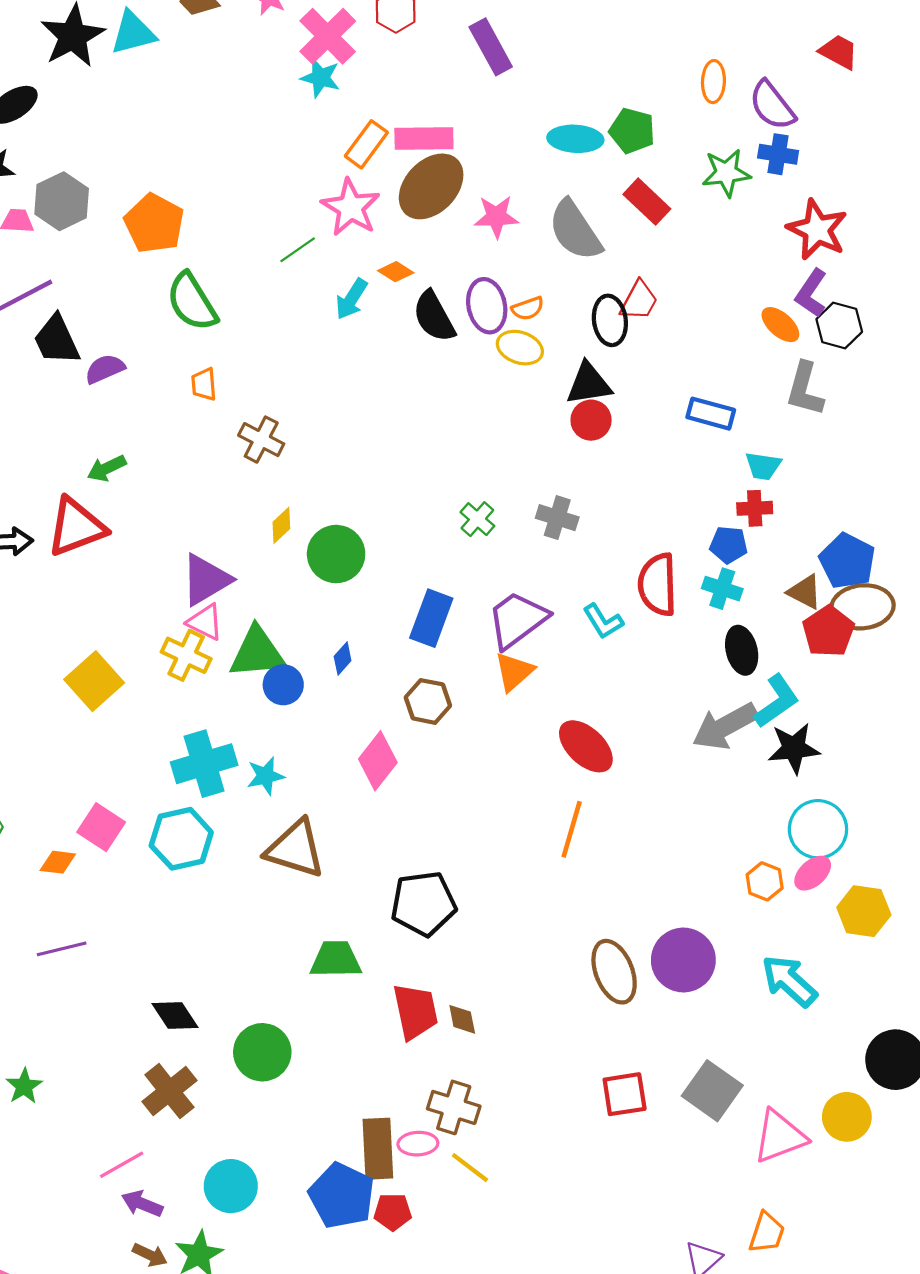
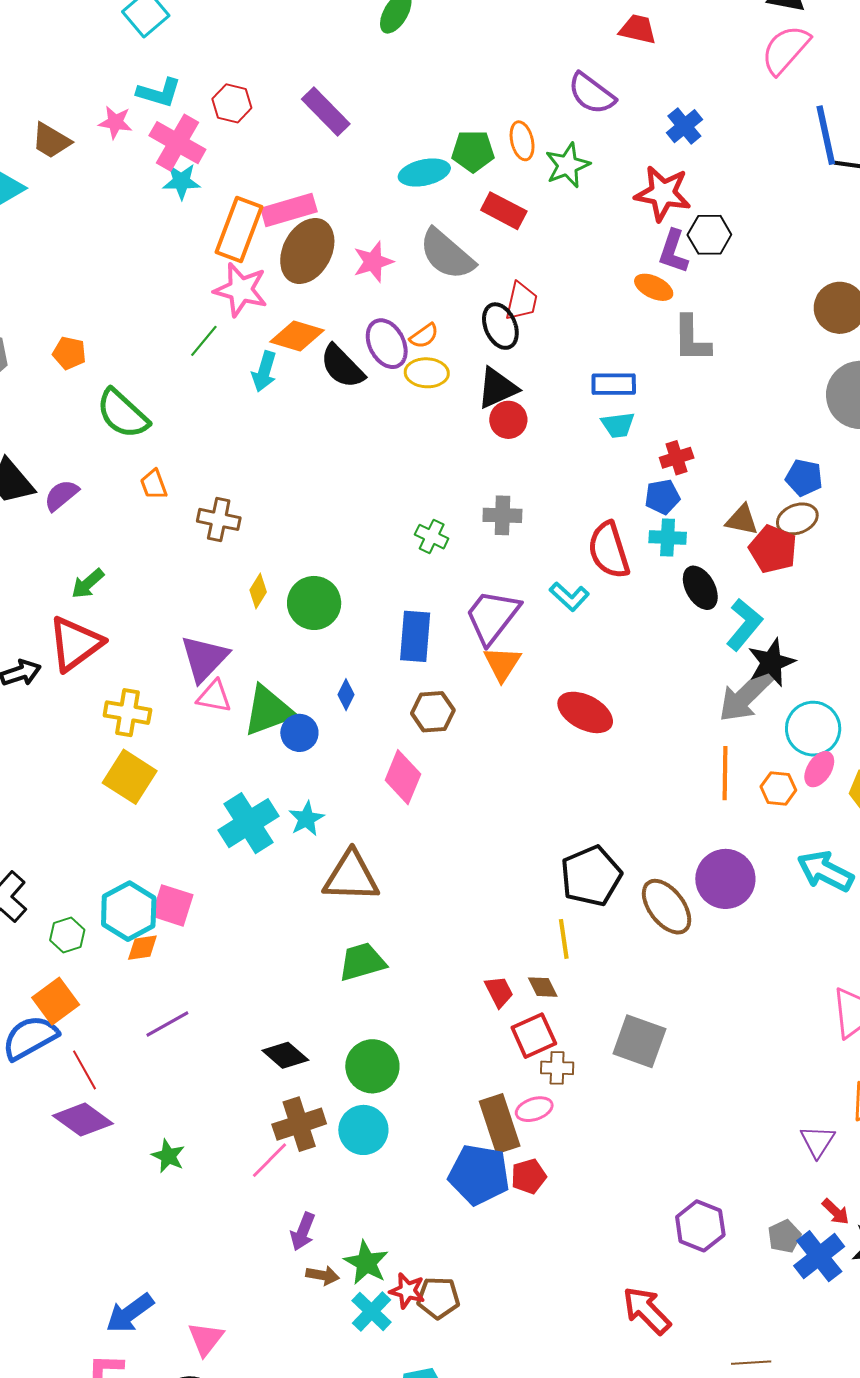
orange ellipse: (713, 82) -> (522, 141), moved
orange rectangle: (366, 144) -> (239, 229), size x1.4
blue cross: (778, 154) -> (684, 126), moved, turned -33
orange pentagon: (154, 223) -> (69, 353), size x0.6
orange diamond: (396, 272) -> (297, 336), size x1.6
black hexagon: (839, 326) -> (709, 235), moved
cyan trapezoid: (763, 466) -> (618, 425), moved
blue pentagon: (847, 561) -> (804, 478), moved, size x0.7
brown ellipse: (862, 607) -> (797, 519), size x0.7
yellow cross: (186, 655) -> (127, 713), moved
gray arrow: (725, 726) -> (745, 696), moved
orange line: (572, 829) -> (725, 773), moved
cyan hexagon: (181, 839) -> (129, 911), moved
black pentagon: (423, 904) -> (591, 876), moved
green trapezoid: (336, 959) -> (362, 962), moved
red trapezoid: (415, 1011) -> (499, 992), size x0.6
brown cross: (169, 1091) -> (299, 1124), turned 36
gray square: (712, 1091) -> (639, 1041), moved
red square: (625, 1094) -> (534, 1036), moved
brown cross: (454, 1107) -> (557, 1068), size x0.7
pink line: (122, 1165) -> (270, 1160), moved
yellow line: (470, 1168) -> (564, 939), moved, turned 60
cyan circle: (231, 1186) -> (363, 1130), moved
purple arrow: (142, 1204) -> (303, 1232), turned -75

